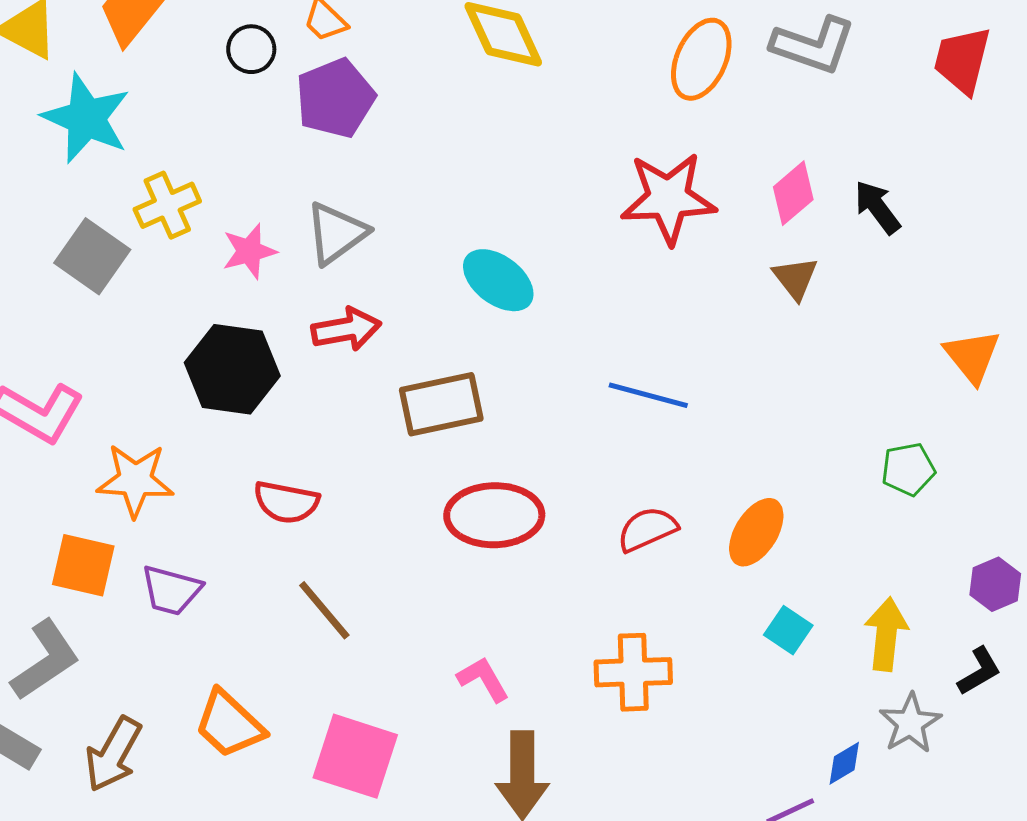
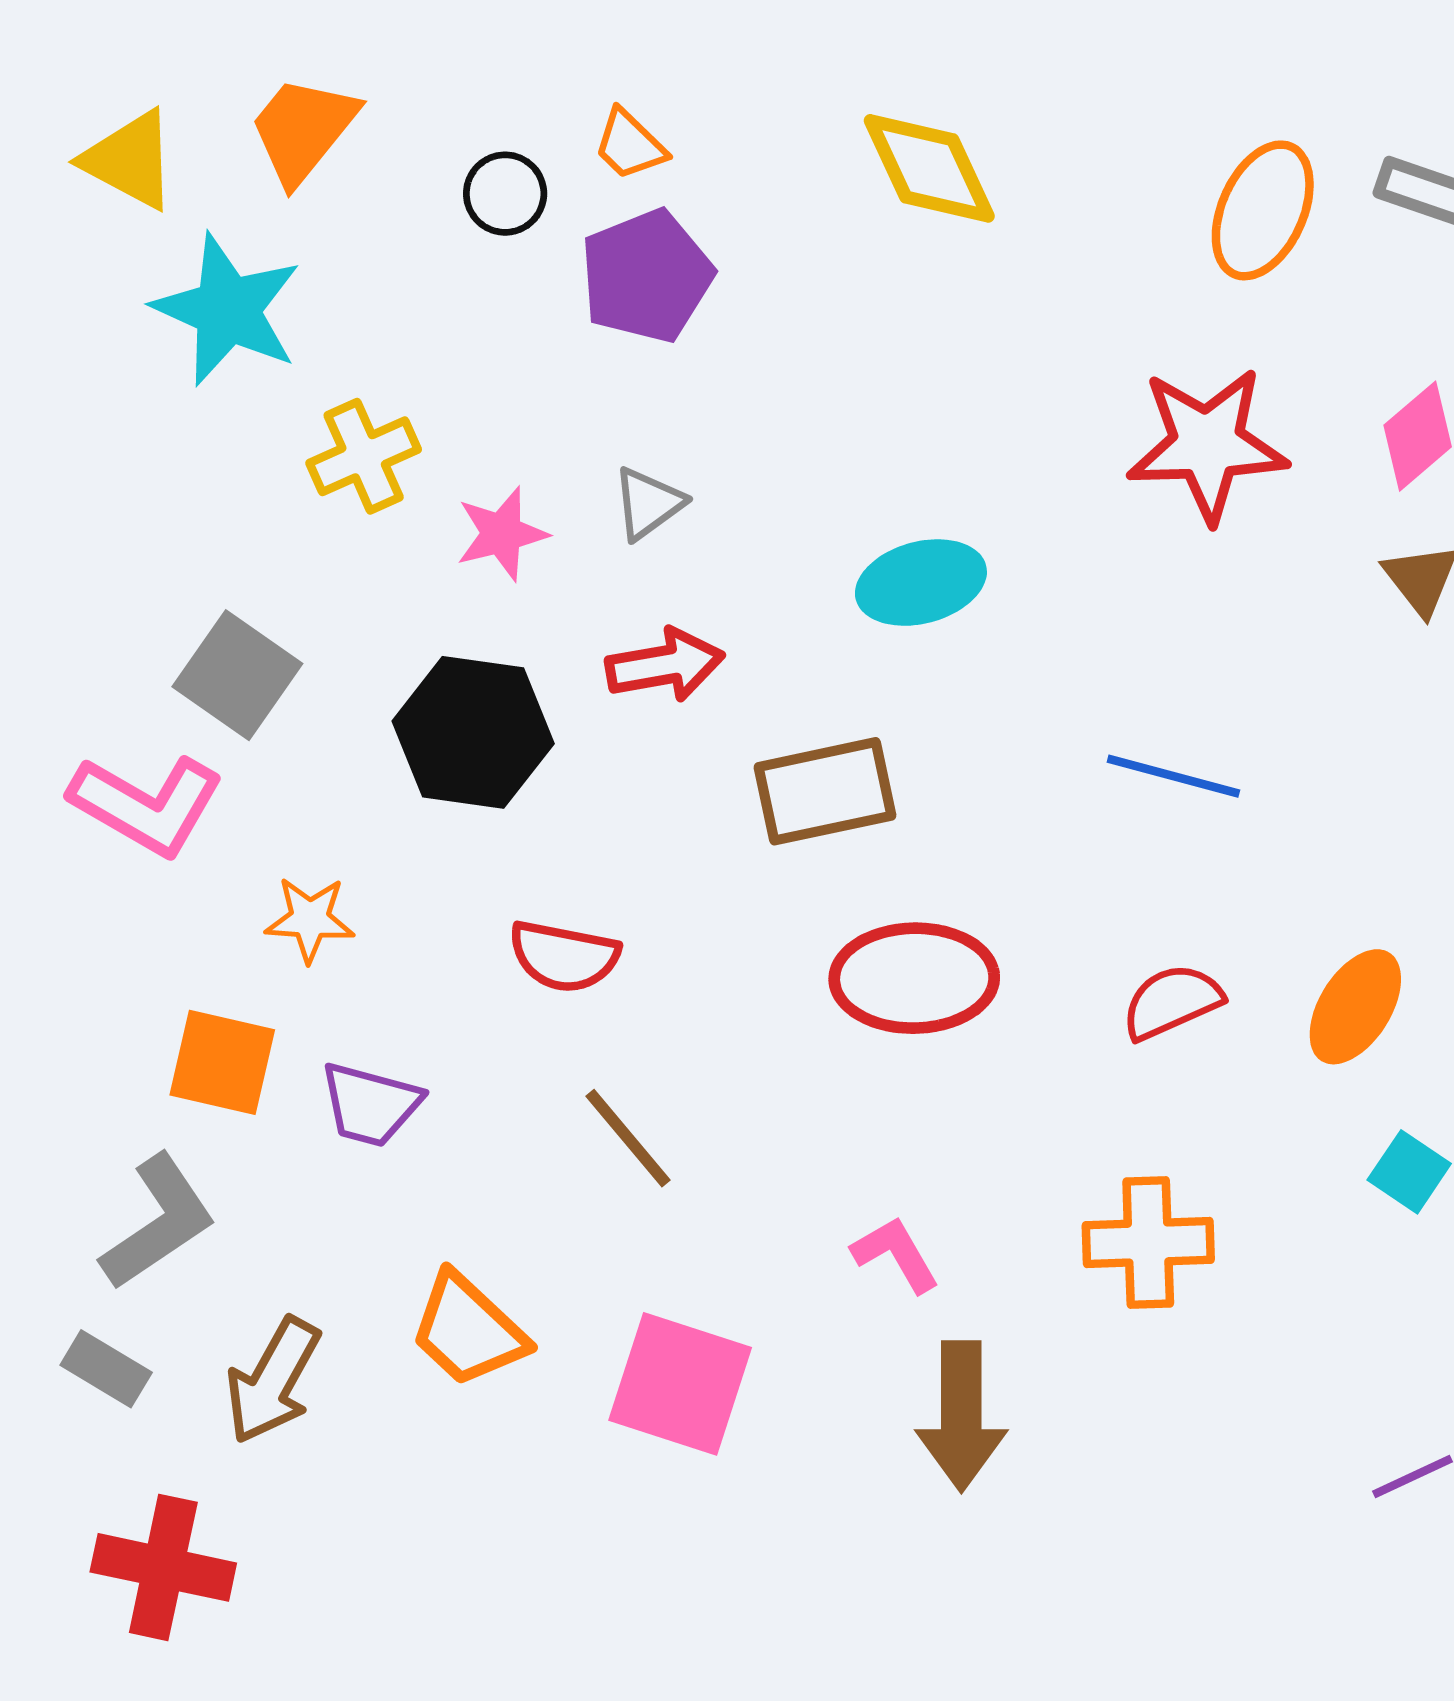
gray triangle: (336, 233) -> (648, 503), size x0.7
gray square: (92, 256) -> (237, 675), moved
cyan ellipse: (498, 280) -> (921, 583), turned -52
orange star: (135, 480) -> (310, 919), size x0.7

